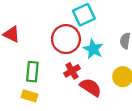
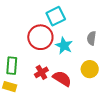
red cross: (72, 71) -> (41, 72), moved

